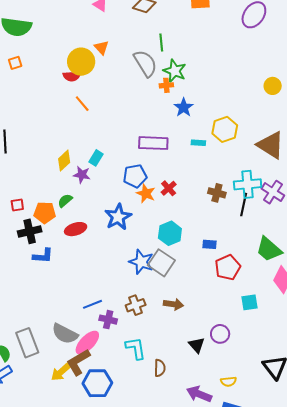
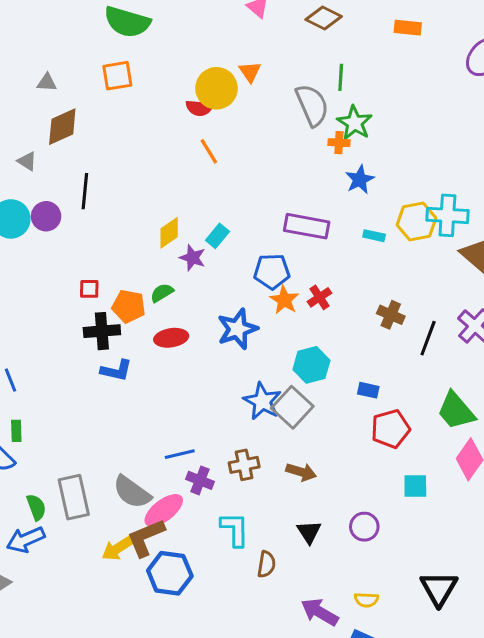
orange square: (15, 63) -> (117, 76), size x1.5
cyan cross: (248, 184) -> (447, 215), moved
black triangle: (197, 345) -> (309, 532), moved

